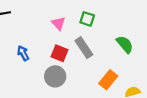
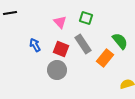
blue arrow: (23, 53) -> (35, 45), moved
orange rectangle: (108, 80) -> (105, 58), moved

